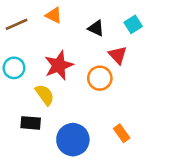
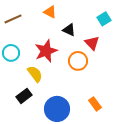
orange triangle: (54, 15) -> (50, 12), moved
black triangle: (96, 28) -> (69, 30), moved
black rectangle: (31, 123) -> (24, 96), turned -42

